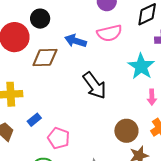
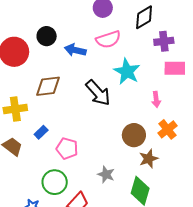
black circle: (40, 19) -> (47, 36), moved
brown diamond: (45, 57) -> (48, 86), moved
cyan star: (141, 66) -> (127, 72), moved

